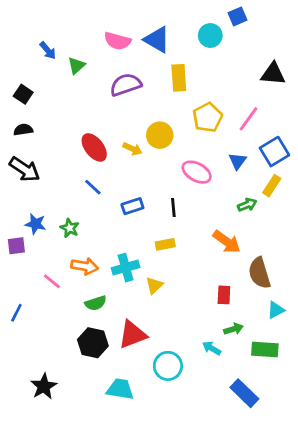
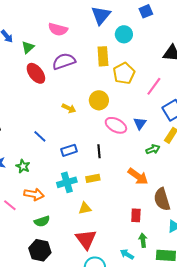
cyan circle: (210, 36) -> (124, 34), moved
blue triangle: (157, 40) -> (101, 15), moved, turned 40
yellow pentagon: (208, 117) -> (124, 73), moved
yellow circle: (160, 135) -> (99, 100), moved
red ellipse: (94, 147) -> (36, 73), moved
blue triangle: (238, 161) -> (140, 123), moved
cyan cross: (126, 268) -> (67, 182), moved
yellow triangle: (154, 285) -> (85, 208), turned 32
green arrow: (233, 329) -> (143, 240), turned -80
red triangle: (132, 335) -> (86, 239), moved, turned -45

